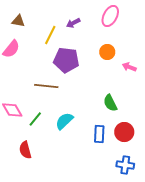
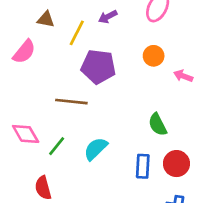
brown triangle: (18, 21) -> (46, 19), moved

